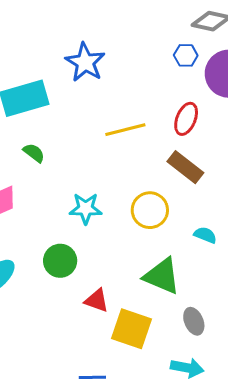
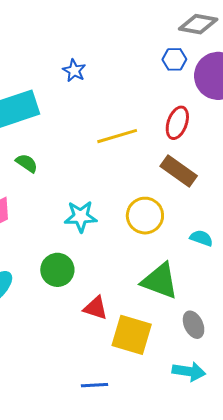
blue star: (85, 62) -> (74, 71), size x0.6

